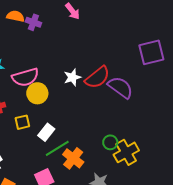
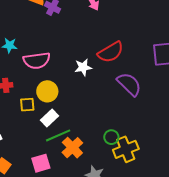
red semicircle: (97, 77) -> (111, 52), moved
yellow circle: (37, 93) -> (47, 91), moved

